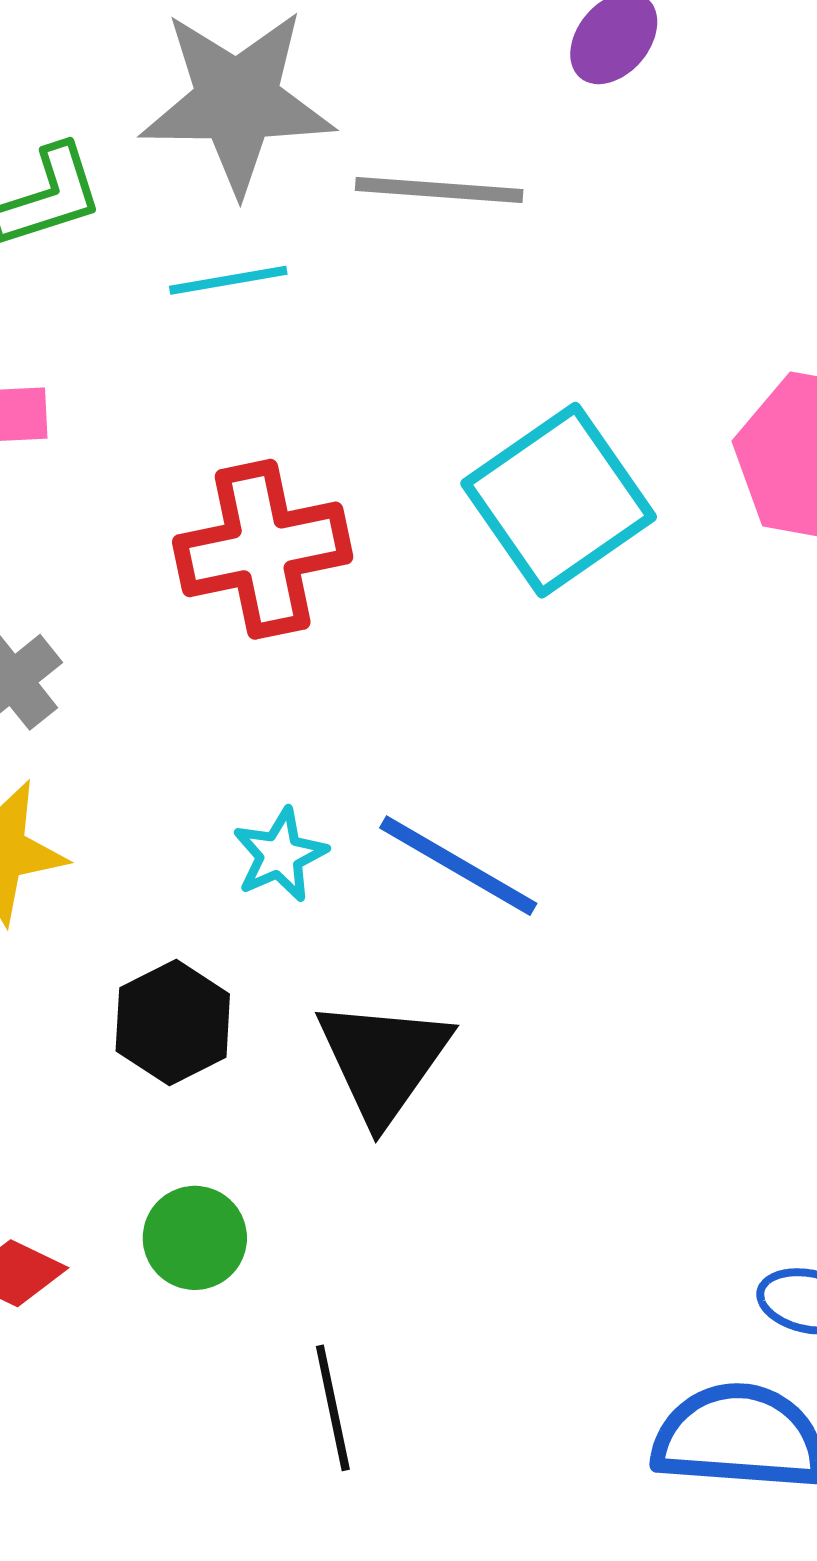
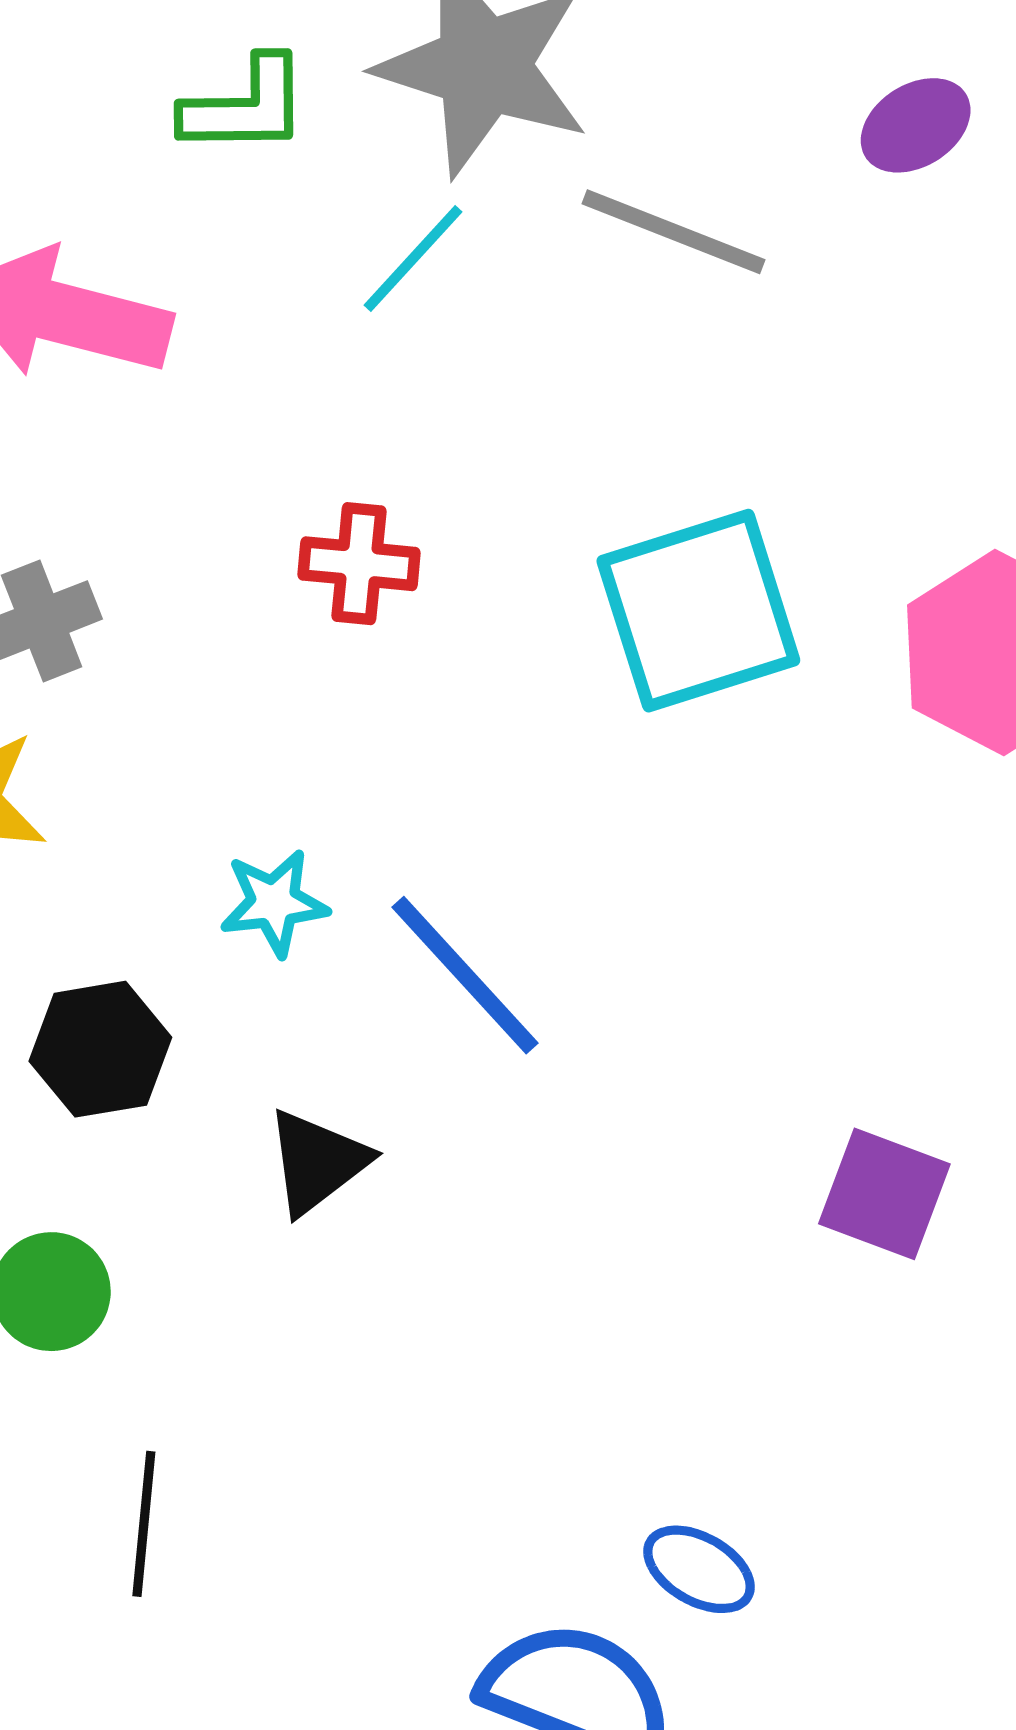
cyan line: (228, 280) -> (413, 259), turned -55
red cross: (263, 549) -> (359, 564), size x0.6
black triangle: (383, 1060) -> (317, 1162), size x0.7

